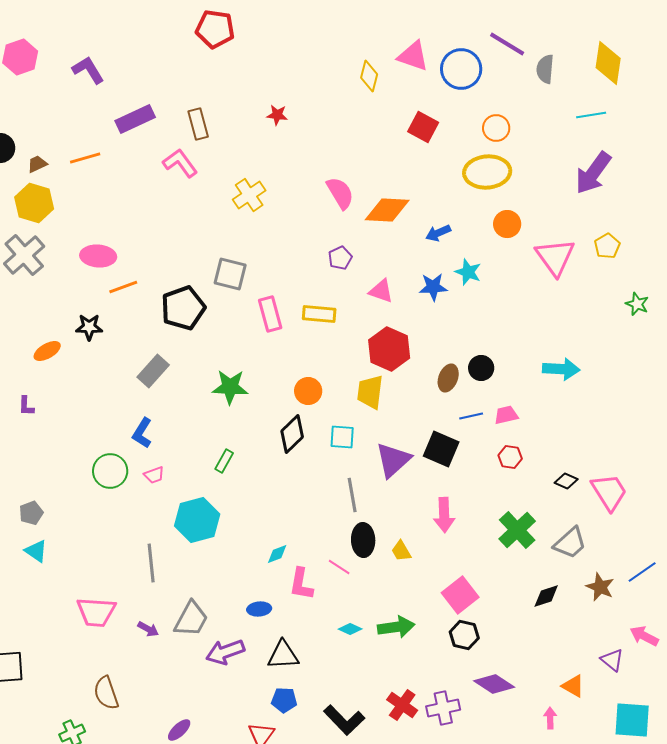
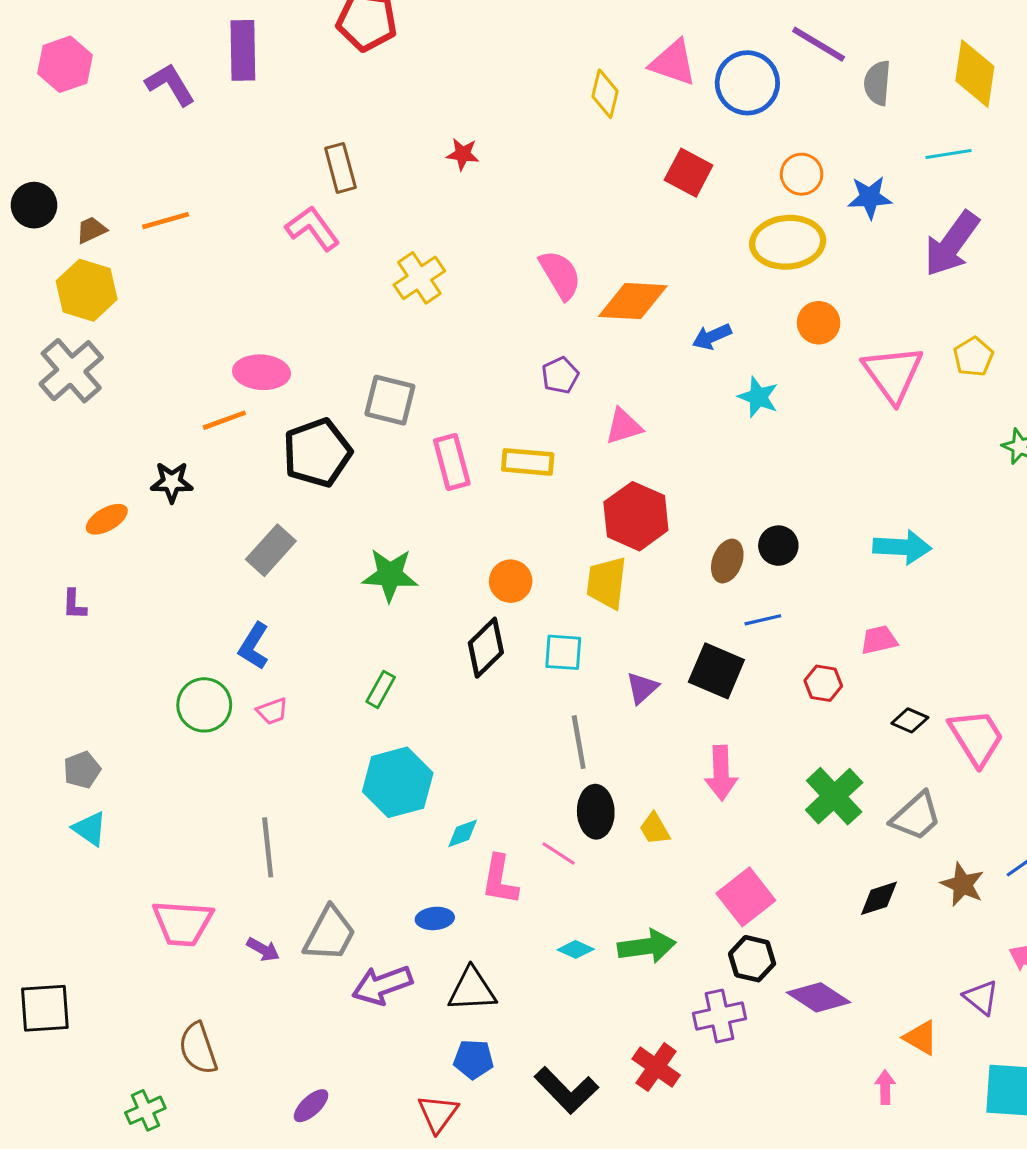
purple rectangle: (135, 119) -> (243, 50), moved, turned -66
pink ellipse: (98, 256) -> (262, 372), moved
blue star: (433, 287) -> (870, 197), moved
pink triangle: (381, 291) -> (624, 426), turned -36
pink trapezoid: (506, 415) -> (879, 640), moved
purple triangle: (393, 460) -> (642, 688), size x0.6
cyan hexagon: (197, 520) -> (398, 782), moved
purple diamond: (494, 684) -> (819, 997), moved
purple cross: (443, 708) -> (720, 1016), moved

